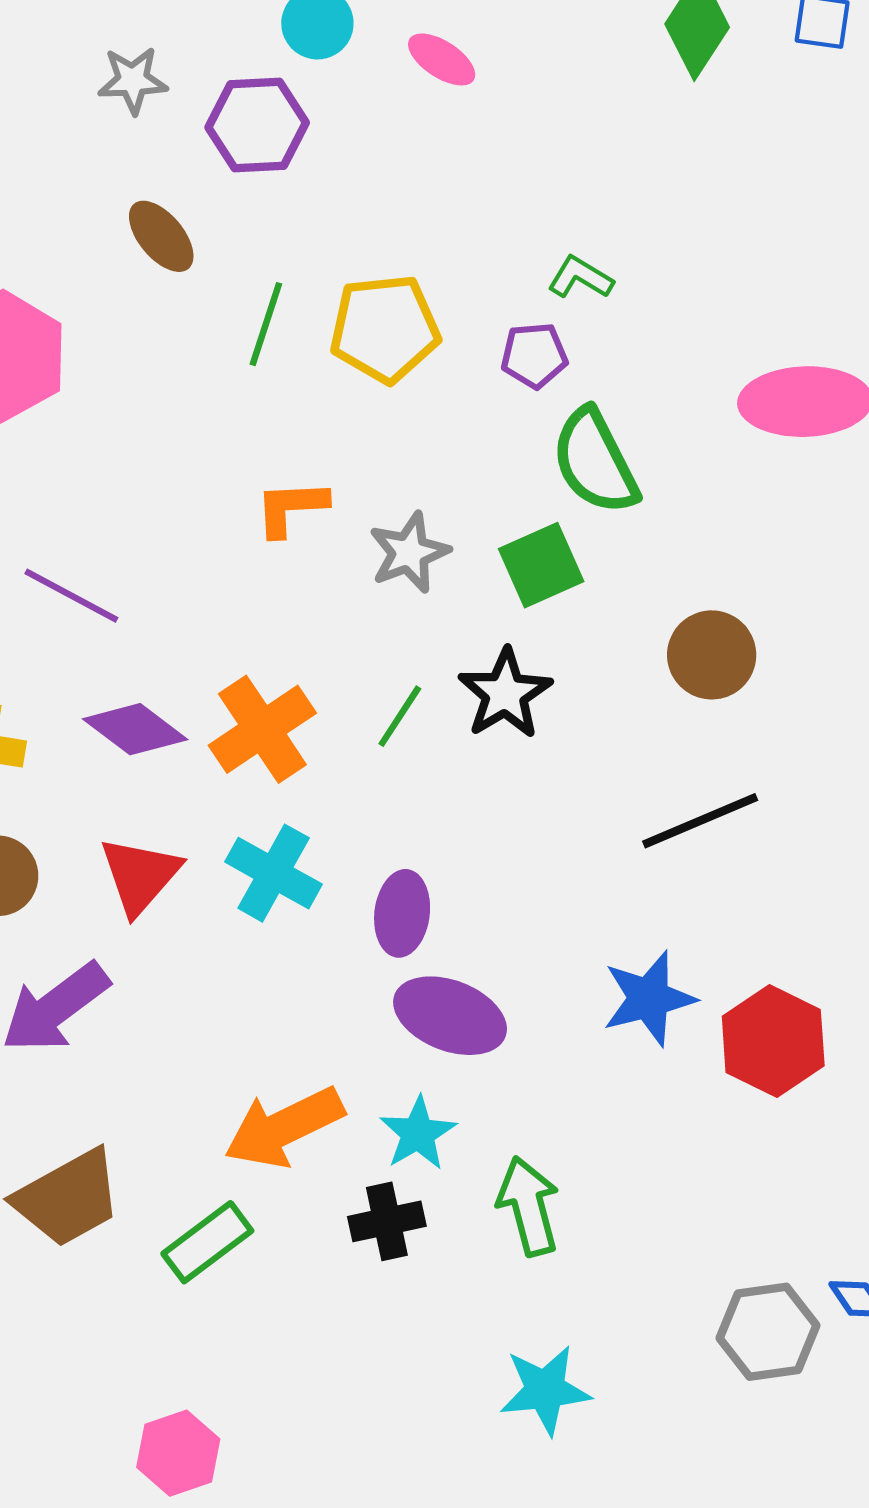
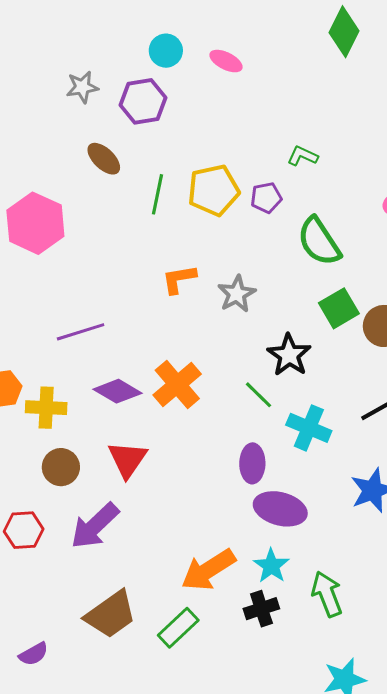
purple pentagon: (534, 355) -> (266, 198), moved
green square: (541, 565) -> (339, 308), moved
purple line: (71, 596) -> (81, 332), turned -39
green line: (400, 716) -> (259, 395), moved, turned -72
cyan cross: (274, 873) -> (309, 428), moved

